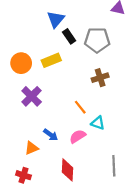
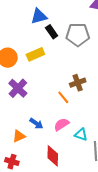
blue triangle: (56, 19) -> (39, 16), turned 36
brown cross: (100, 78) -> (78, 83), moved
cyan triangle: (98, 123) -> (81, 135), moved

